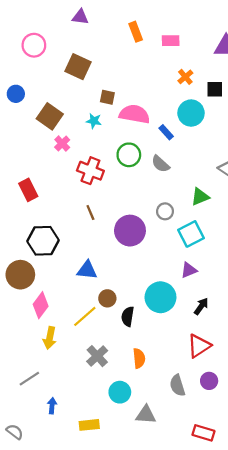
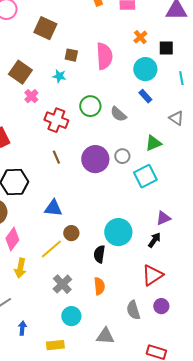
pink semicircle: (134, 114) -> (104, 56), moved, turned 76
blue rectangle: (166, 132) -> (145, 96), moved
purple circle: (130, 231) -> (95, 159), moved
purple triangle: (189, 270) -> (163, 218), moved
black semicircle: (128, 316) -> (99, 254), moved
cyan circle: (120, 392) -> (71, 316), moved

